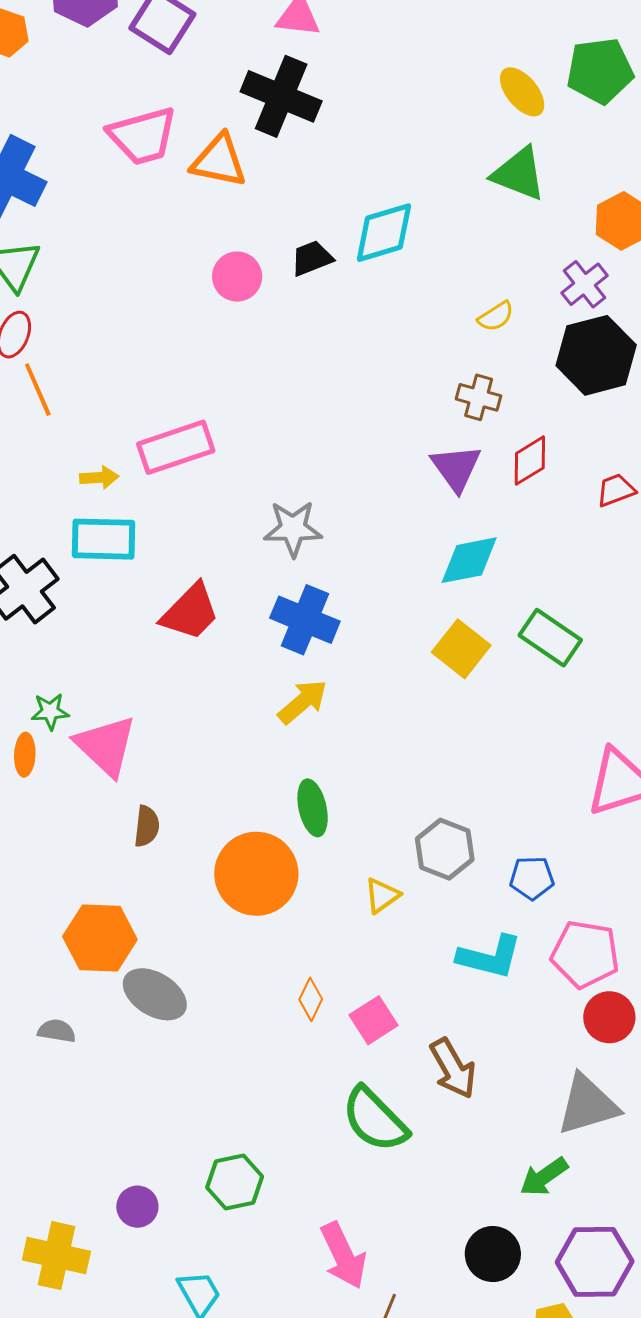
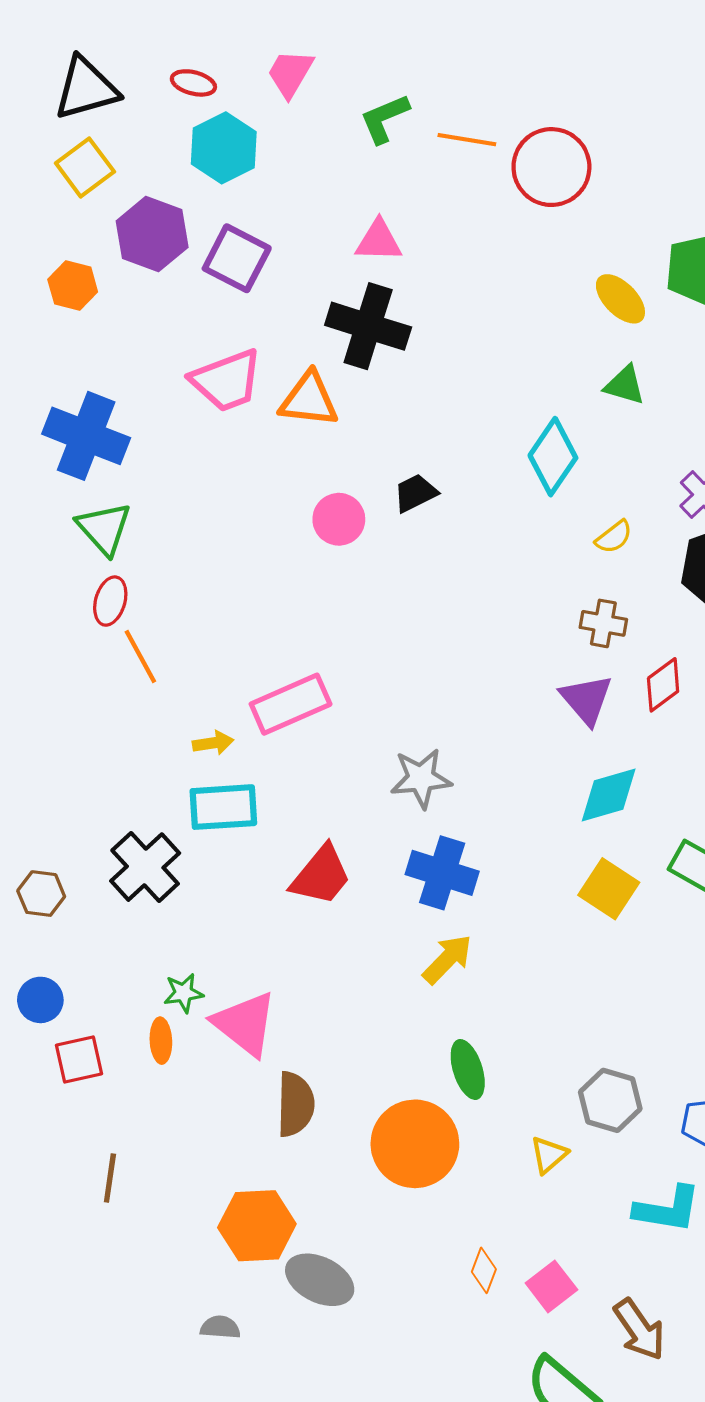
green triangle: (519, 174) -> (625, 385), size x0.7
cyan diamond: (384, 233) -> (553, 457), moved, turned -34
brown semicircle: (147, 826) -> (295, 1104), size x1.5

